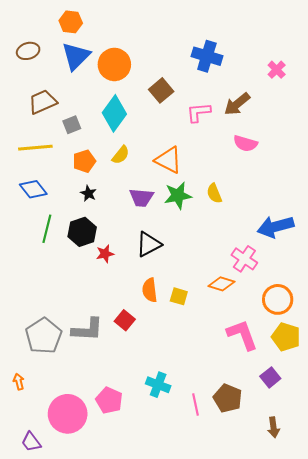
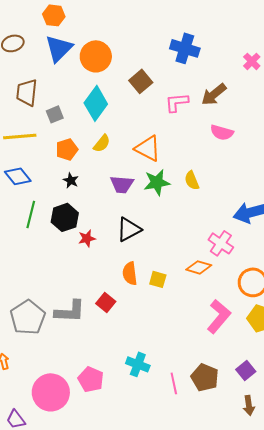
brown trapezoid: (43, 102) -> (27, 92), turned -60
pink L-shape: (242, 335) -> (219, 316), turned 60
purple square: (270, 377) -> (246, 370), moved

